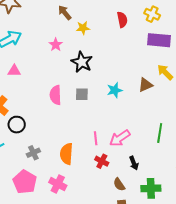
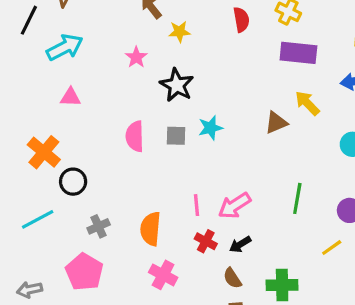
cyan star: (115, 90) -> (210, 128), moved
black arrow: (134, 163) -> (240, 244), moved, turned 80
pink cross: (58, 184) -> (163, 275), moved

